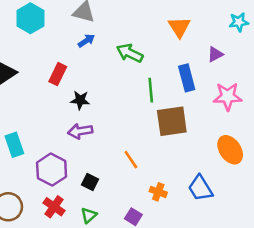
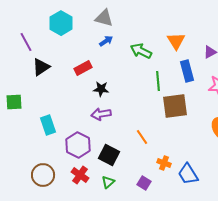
orange triangle: (179, 27) -> (176, 41), moved
red rectangle: (58, 74) -> (83, 68), turned 36
black square: (90, 182) -> (109, 155), size x1.5
blue trapezoid: (200, 188) -> (188, 174), moved

